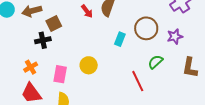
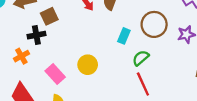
green semicircle: (155, 62) -> (141, 58), moved
orange cross: (31, 67) -> (21, 56), moved
pink rectangle: (60, 74) -> (55, 74), turned -54

